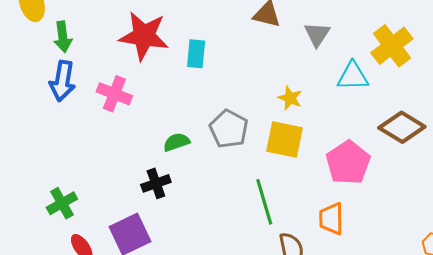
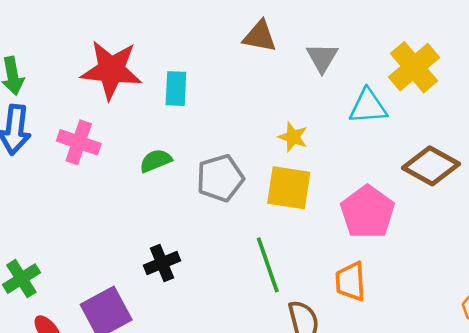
gray pentagon: (229, 129) -> (220, 178), turned 30
green semicircle: (176, 142) -> (156, 161), moved
black cross: (156, 183) -> (162, 263), moved

